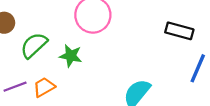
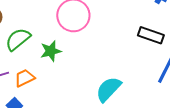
green star: (71, 56) -> (51, 51), turned -30

